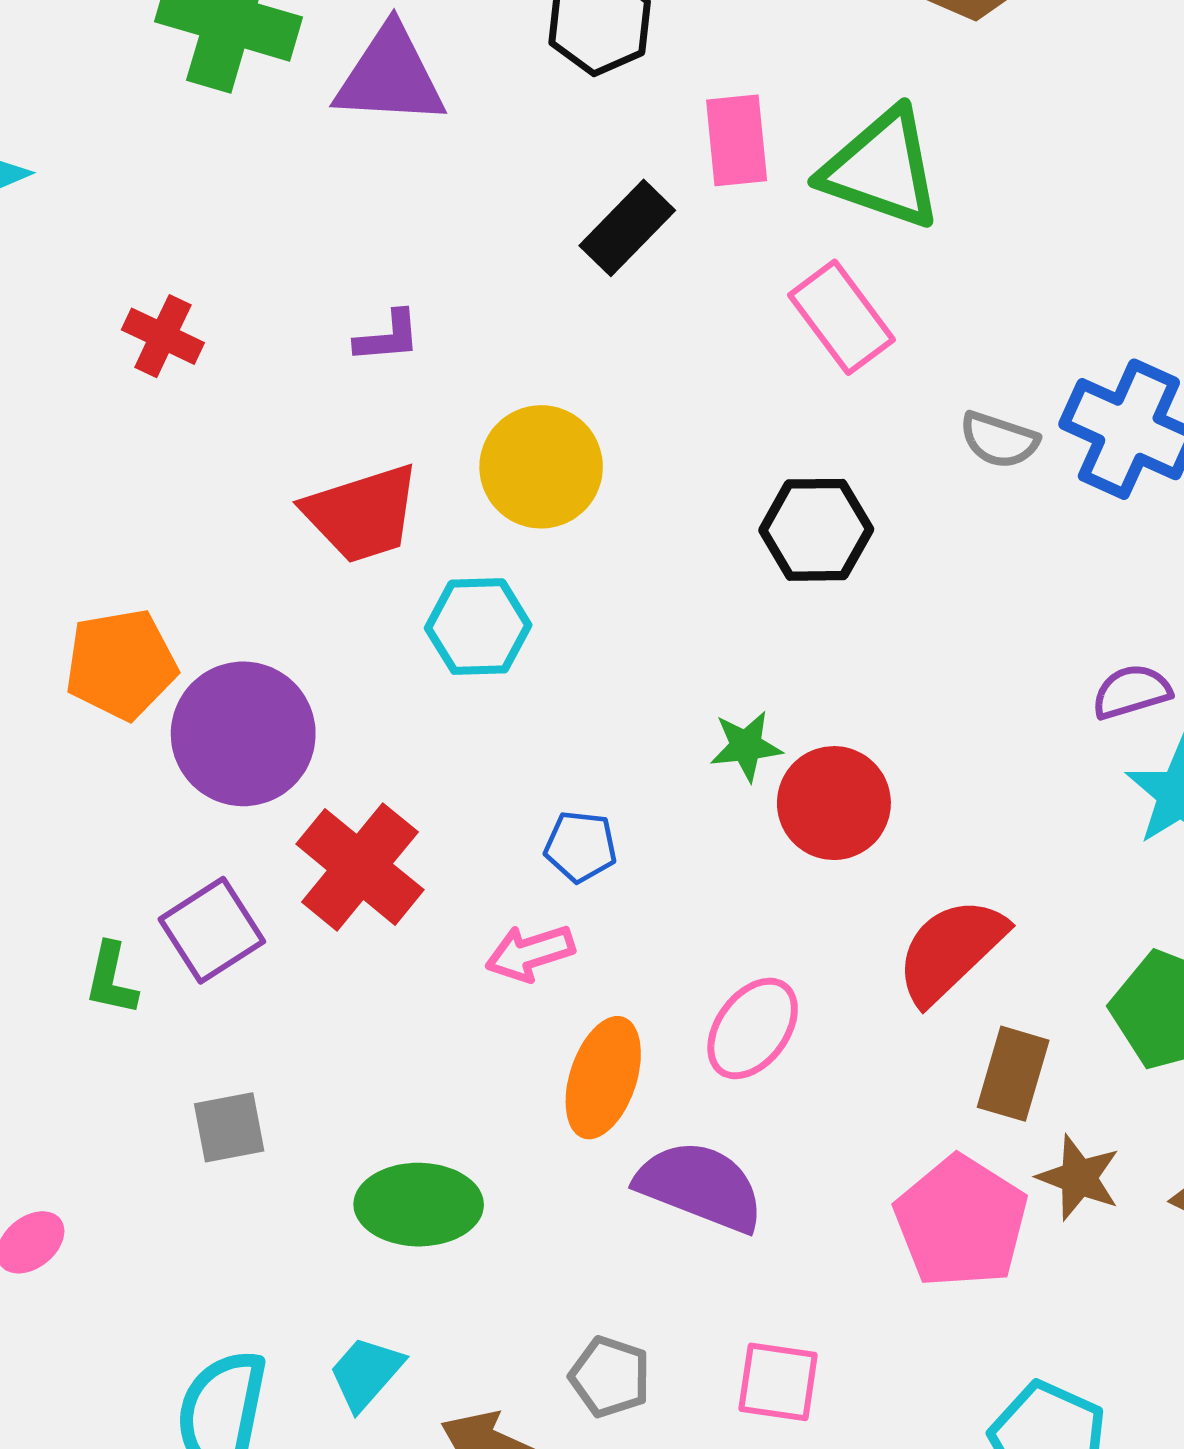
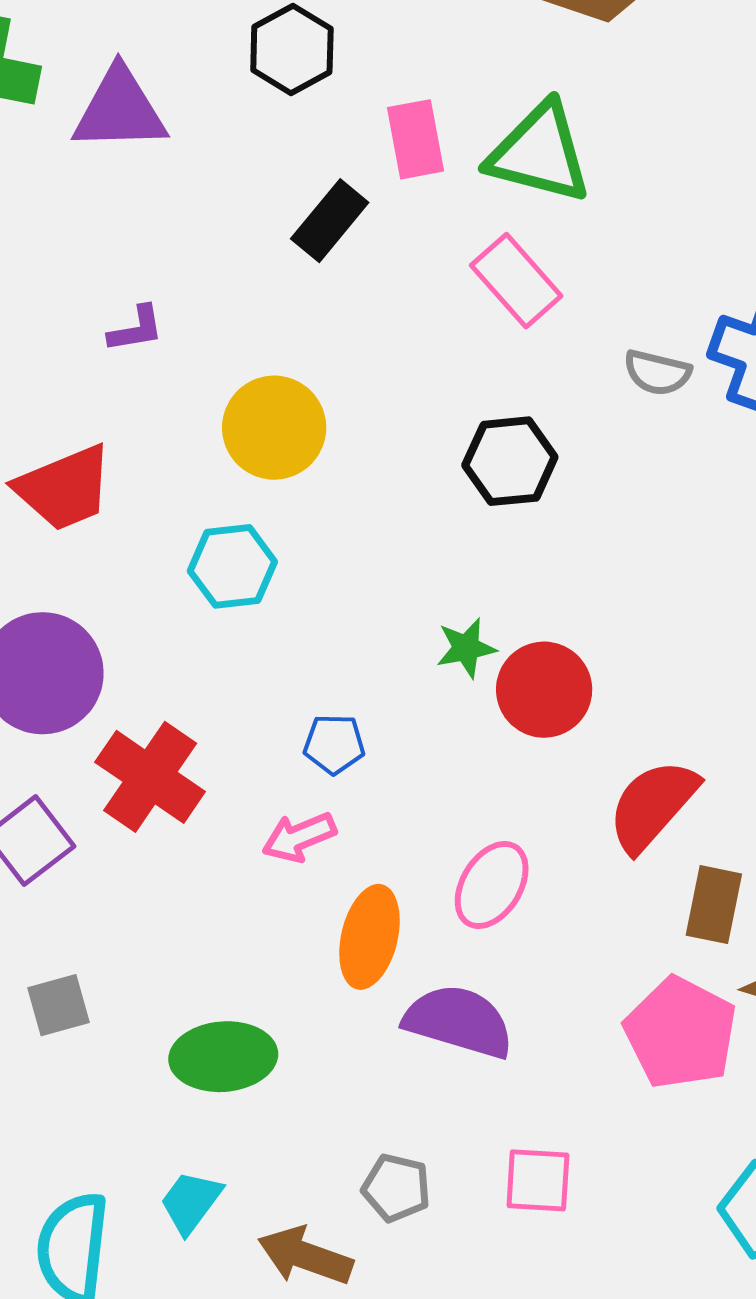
red trapezoid: (362, 514) -> (64, 488), moved

